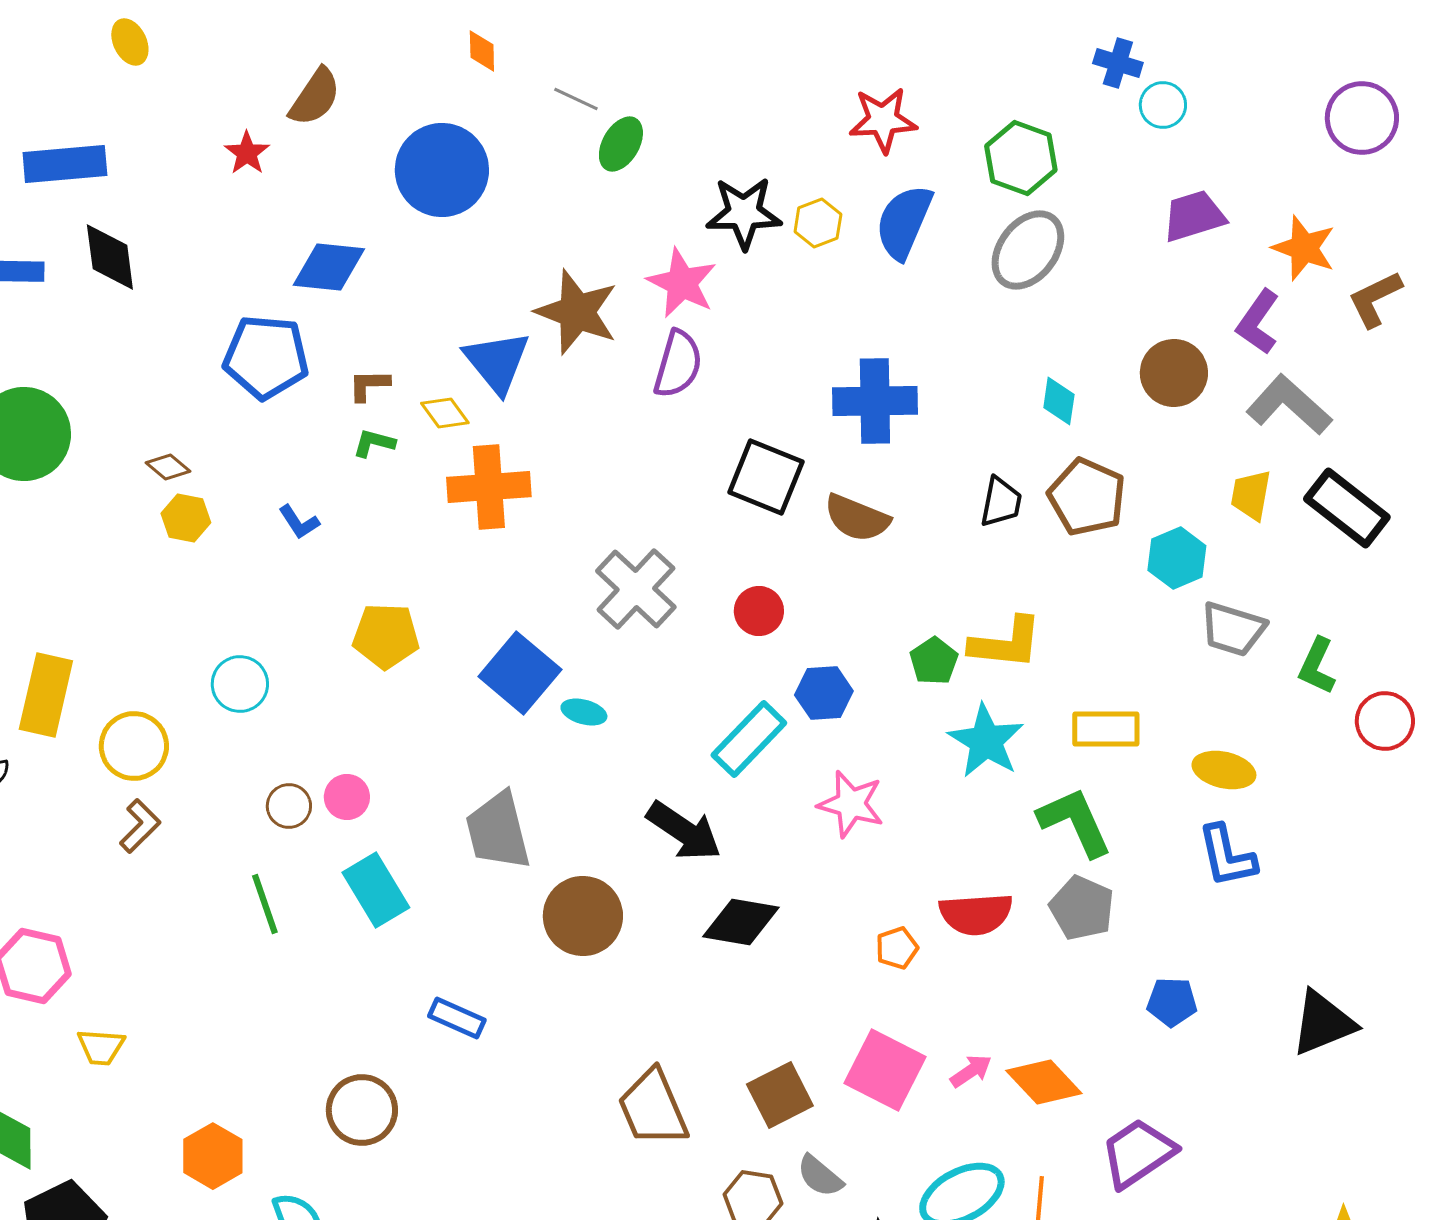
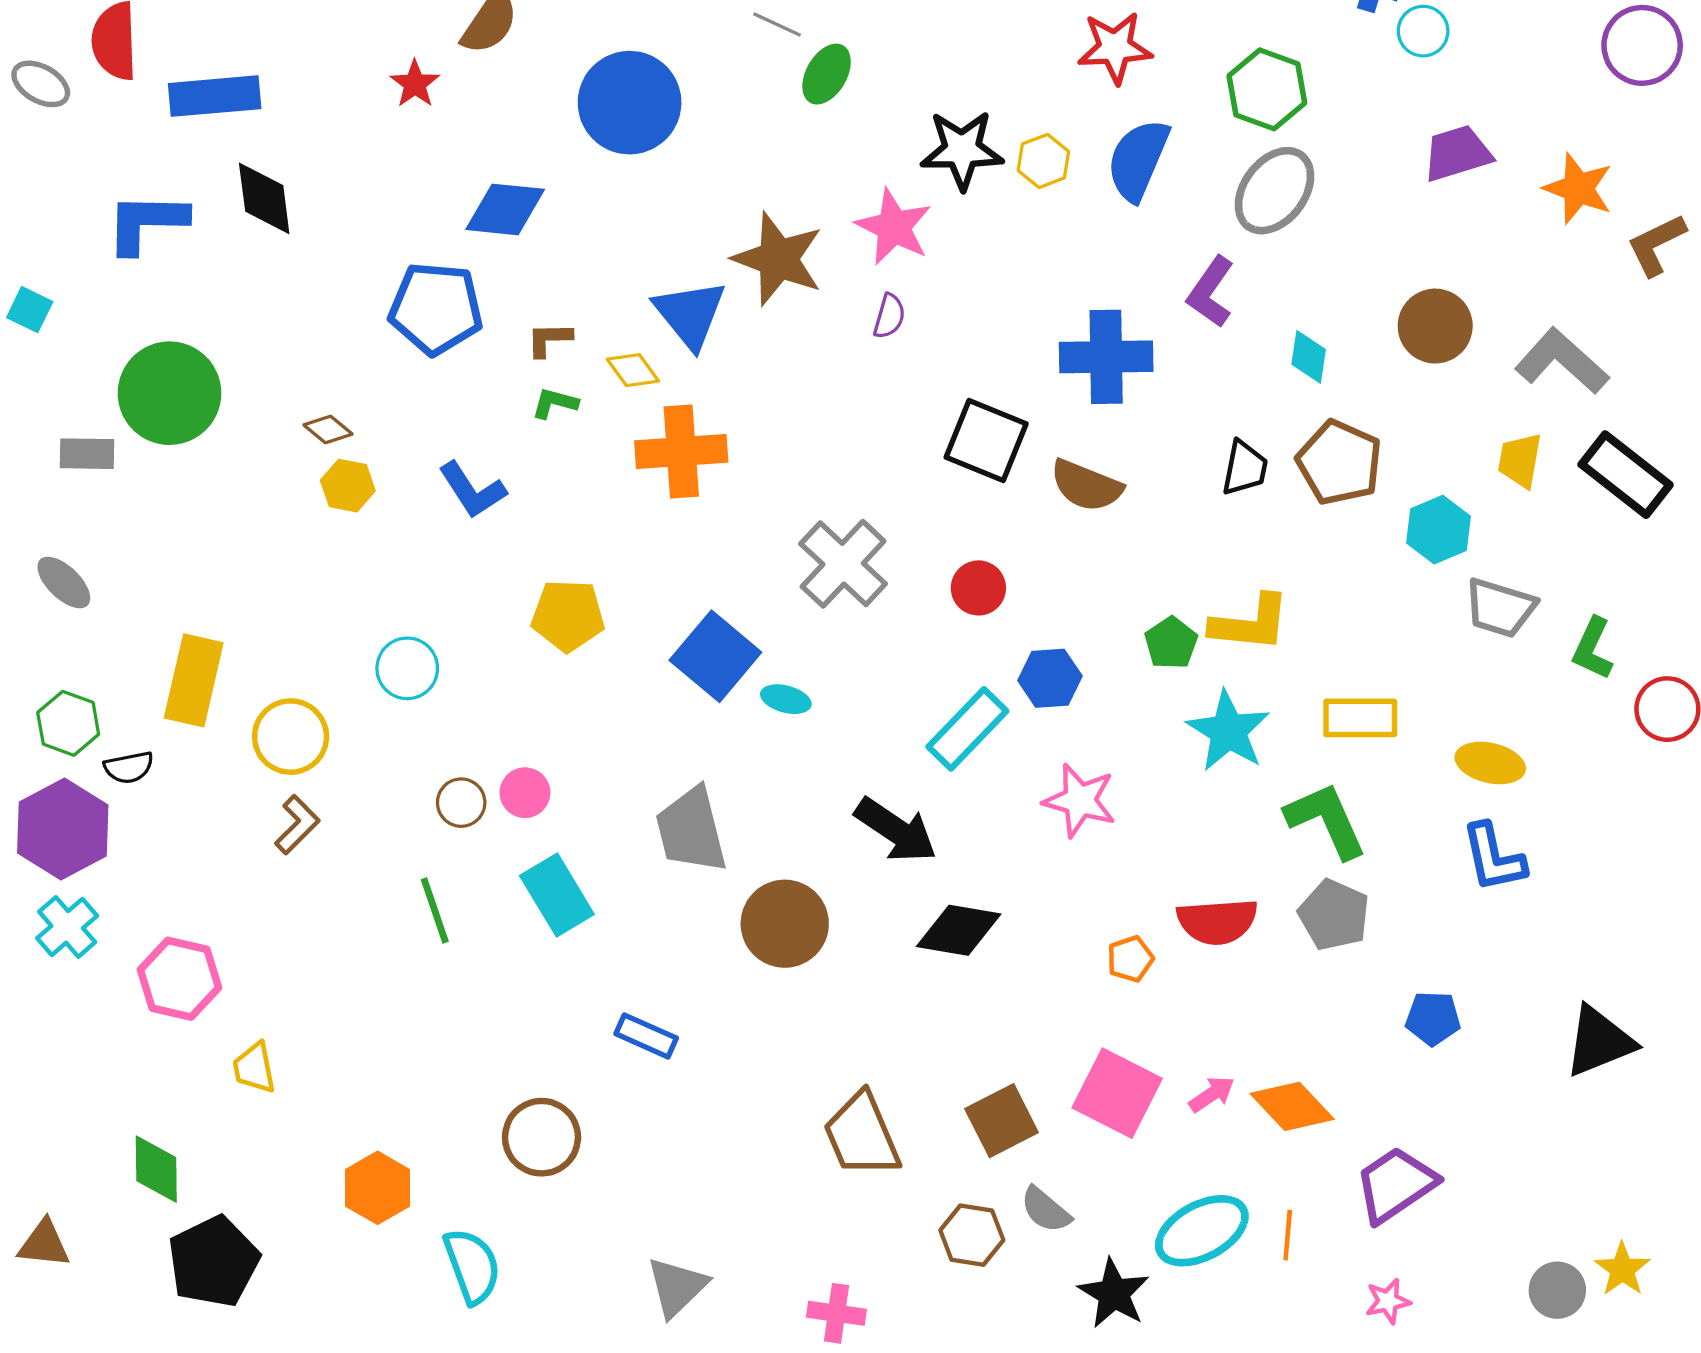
purple L-shape: (1258, 322) -> (1211, 292), moved
purple semicircle: (678, 364) -> (889, 316), size x0.6
blue L-shape: (299, 522) -> (472, 490), size x1.5
yellow trapezoid: (101, 1047) -> (254, 1068), turned 75

